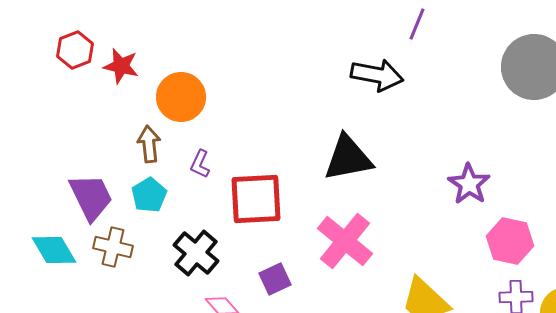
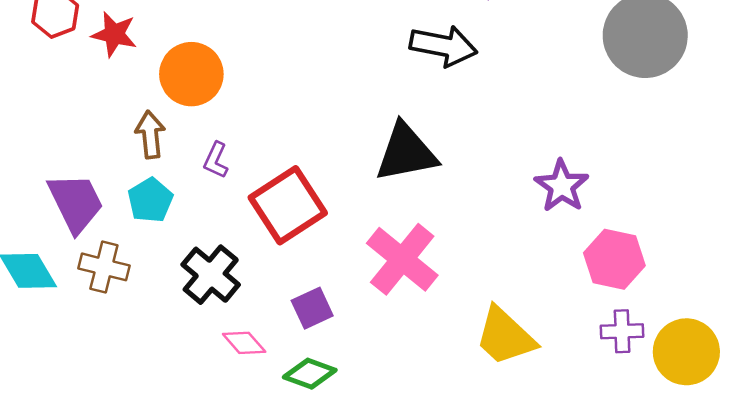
red square: (256, 199) -> (288, 205), turned -30

